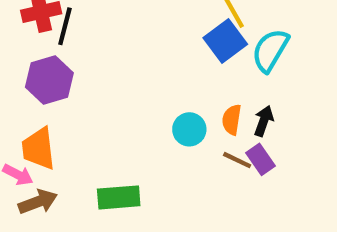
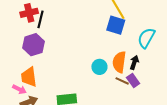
blue square: (225, 41) -> (116, 25), turned -36
cyan semicircle: (270, 50) -> (146, 38), moved
orange semicircle: (232, 120) -> (119, 62), size x1.5

